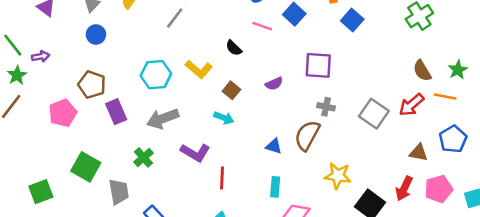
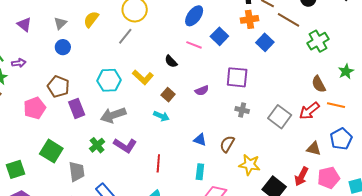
green star: (458, 70) -> (346, 71), moved
brown semicircle: (307, 135) -> (227, 144), moved, size x0.7
purple L-shape: (195, 152) -> (125, 145), moved

